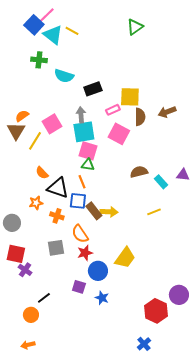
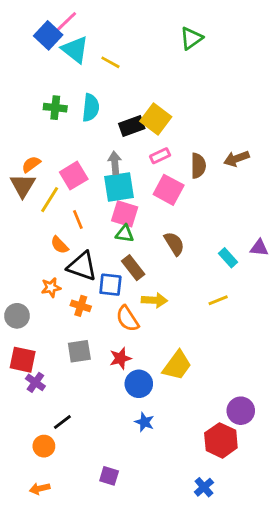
yellow line: (72, 31) -> (110, 62), moved
green cross: (39, 60) -> (55, 108), moved
cyan semicircle: (64, 76) -> (91, 108), turned -102
yellow square: (130, 97) -> (156, 119), moved, turned 35
brown semicircle: (139, 172) -> (174, 244), moved, turned 72
orange line: (82, 182) -> (78, 220), moved
brown rectangle: (94, 211) -> (133, 268), moved
orange semicircle: (80, 234) -> (127, 319), moved
purple square: (79, 287) -> (109, 476), moved
purple circle: (179, 295) -> (241, 411), moved

